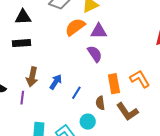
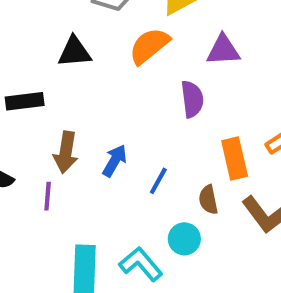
black triangle: (23, 17) -> (74, 52), moved
purple triangle: (99, 31) -> (223, 50), moved
black rectangle: (21, 43) -> (25, 101), moved
purple semicircle: (95, 54) -> (192, 99), turned 30

